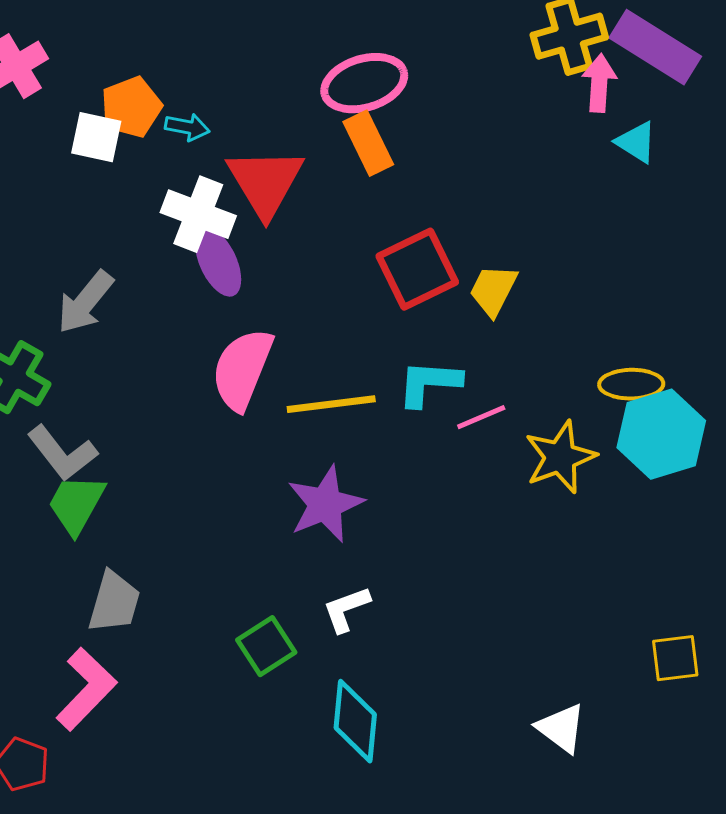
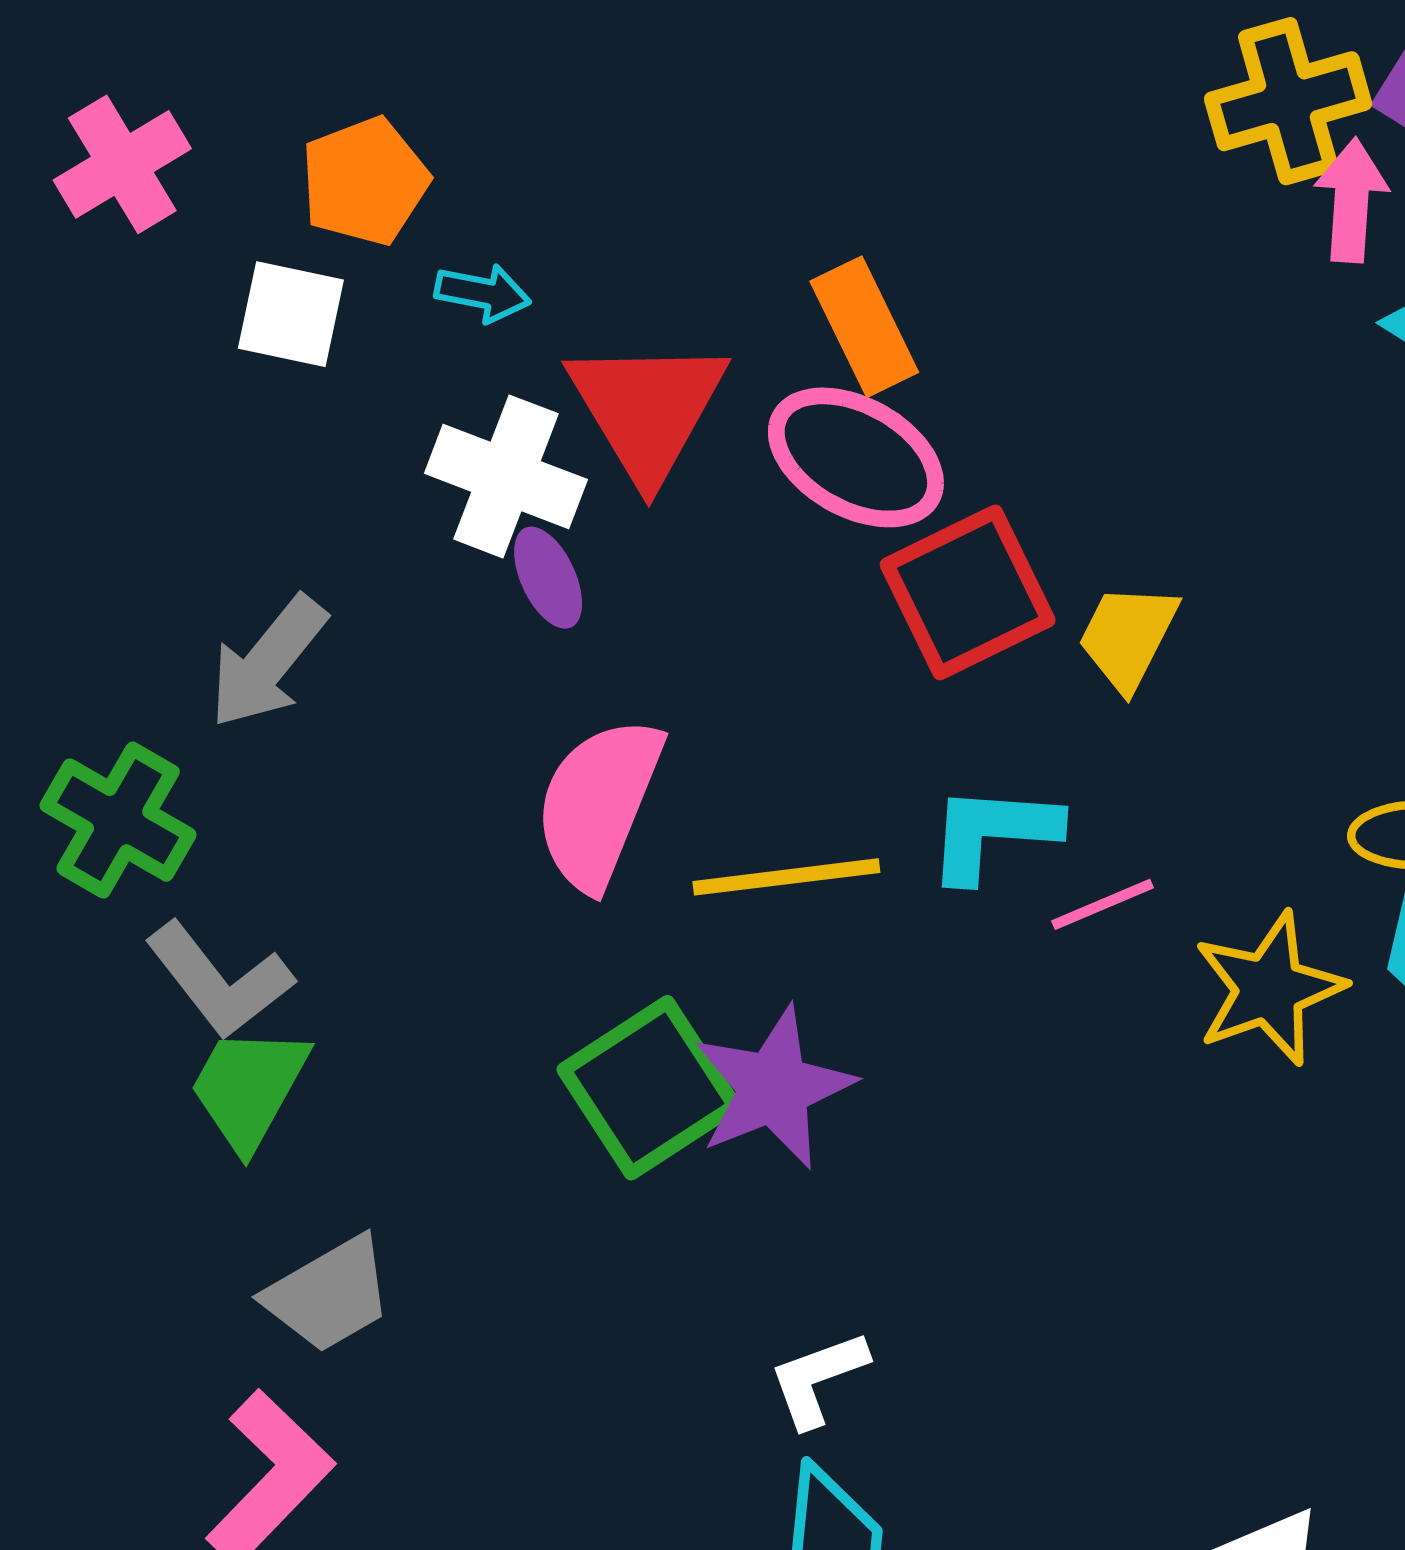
pink ellipse: (364, 83) -> (856, 457), moved, turned 46
orange pentagon: (131, 107) -> (365, 181), moved
purple ellipse: (218, 262) -> (548, 578), size x0.7
gray trapezoid: (114, 602) -> (329, 1294), turned 44
white L-shape: (346, 609) -> (818, 1379), moved
green square: (266, 646) -> (649, 1088), moved, size x1.4

